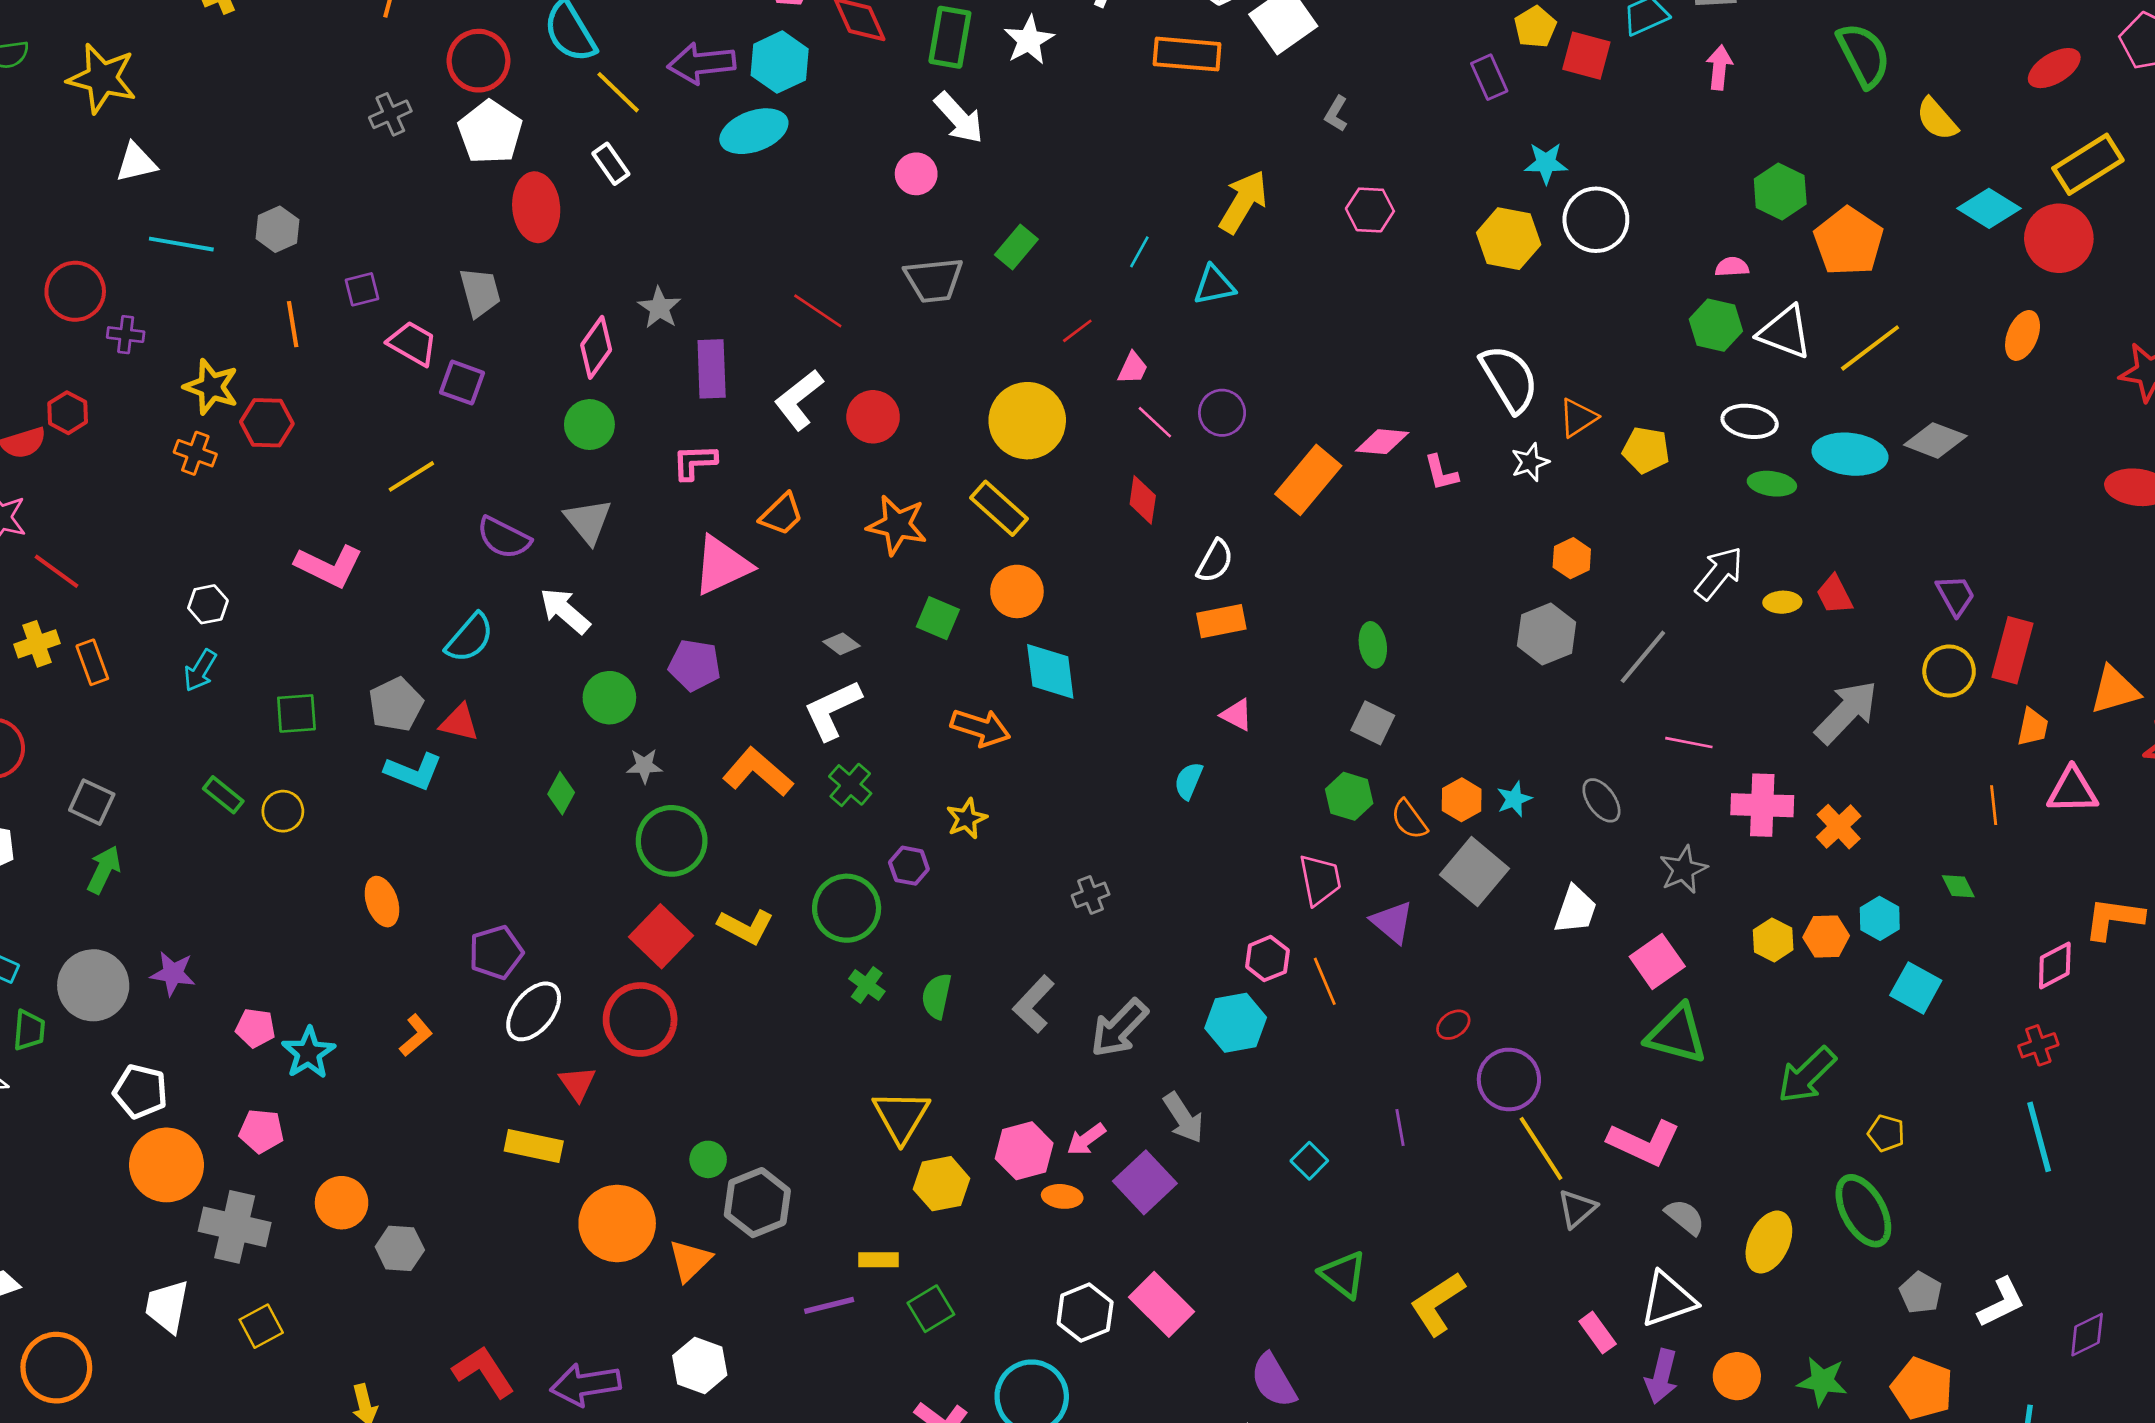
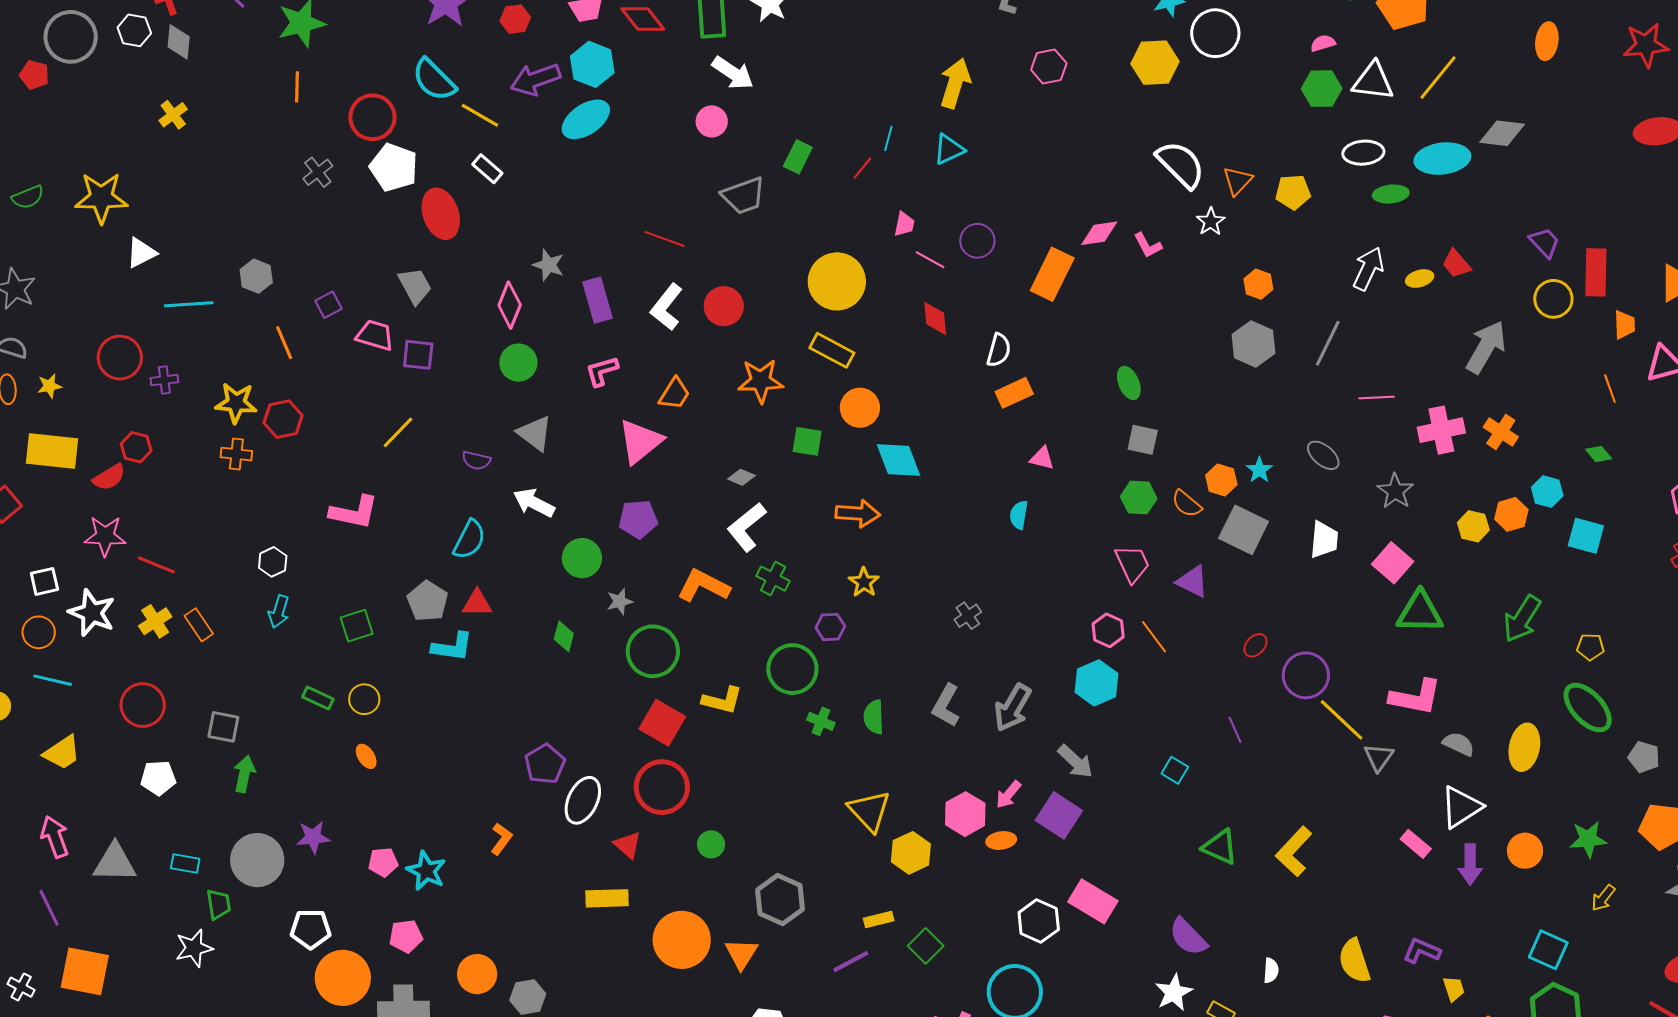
red line: (1077, 331) -> (862, 168), moved
purple semicircle: (504, 538) -> (476, 460), size x0.7
orange ellipse: (382, 902) -> (366, 756), moved, size x0.7
green circle: (708, 1159) -> (711, 844), moved

